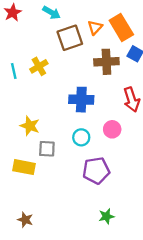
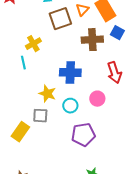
cyan line: (14, 71) -> (23, 63), moved
yellow star: (30, 126) -> (47, 94), moved
yellow rectangle: (24, 167) -> (20, 132), turned -66

